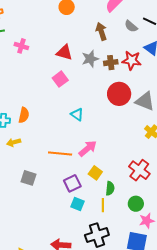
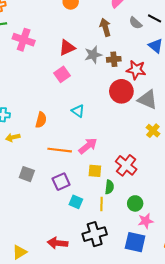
pink cross: (21, 46) -> (24, 40), size x1.5
red triangle: (64, 52) -> (67, 48), turned -42
red star: (132, 60) -> (136, 70), moved
orange semicircle: (24, 115) -> (41, 120), moved
red cross: (139, 170) -> (126, 165), moved
yellow square: (95, 173) -> (95, 171), turned -32
purple square: (72, 183) -> (61, 182), moved

